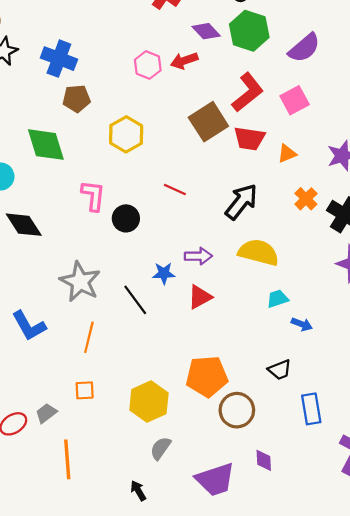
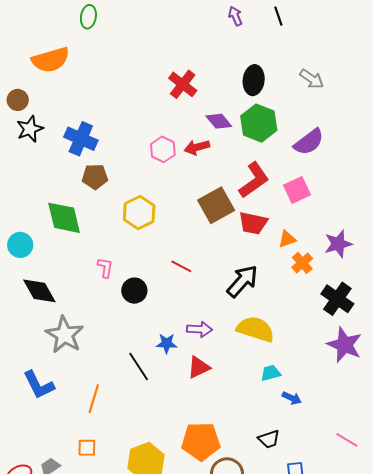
pink L-shape: (93, 196) -> (105, 268), size x0.7
orange cross: (306, 199) -> (302, 263), moved
gray star: (80, 282) -> (65, 335), moved

